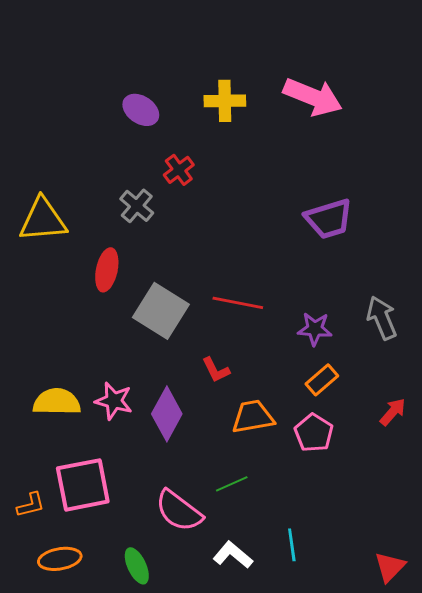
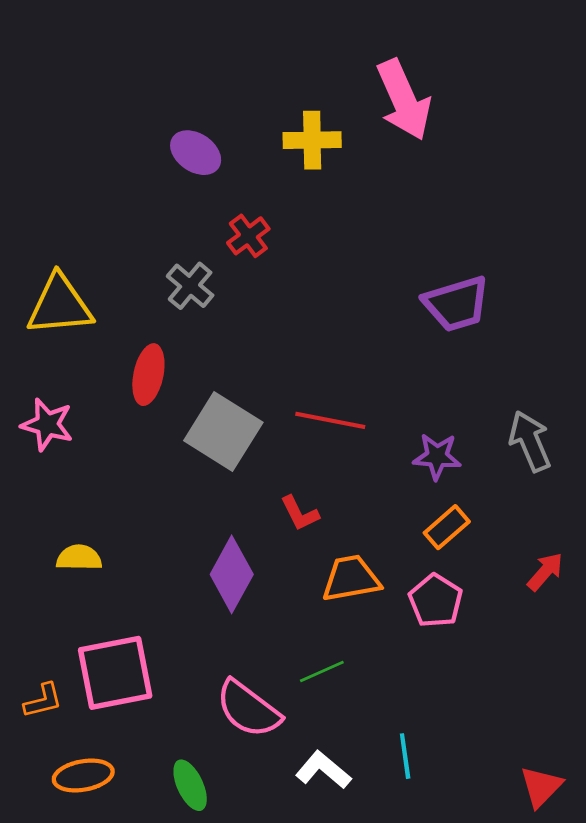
pink arrow: (313, 97) -> (404, 100), moved, turned 44
pink star: (114, 401) -> (47, 425), moved
yellow semicircle: (57, 402) -> (79, 558), size x0.7

